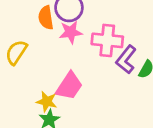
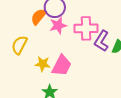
orange semicircle: (46, 18) -> (38, 17), turned 54
yellow star: (47, 102) -> (43, 64), moved

